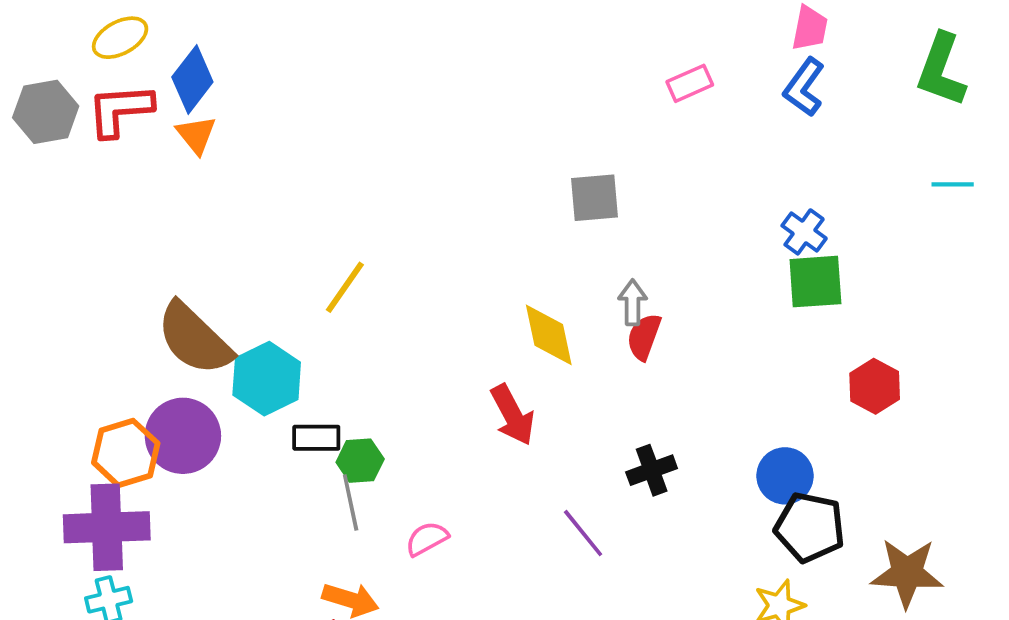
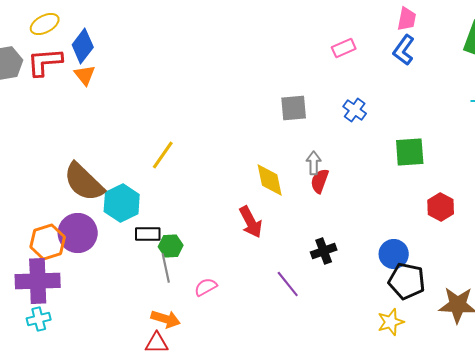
blue cross: (804, 232) -> (355, 110), moved

